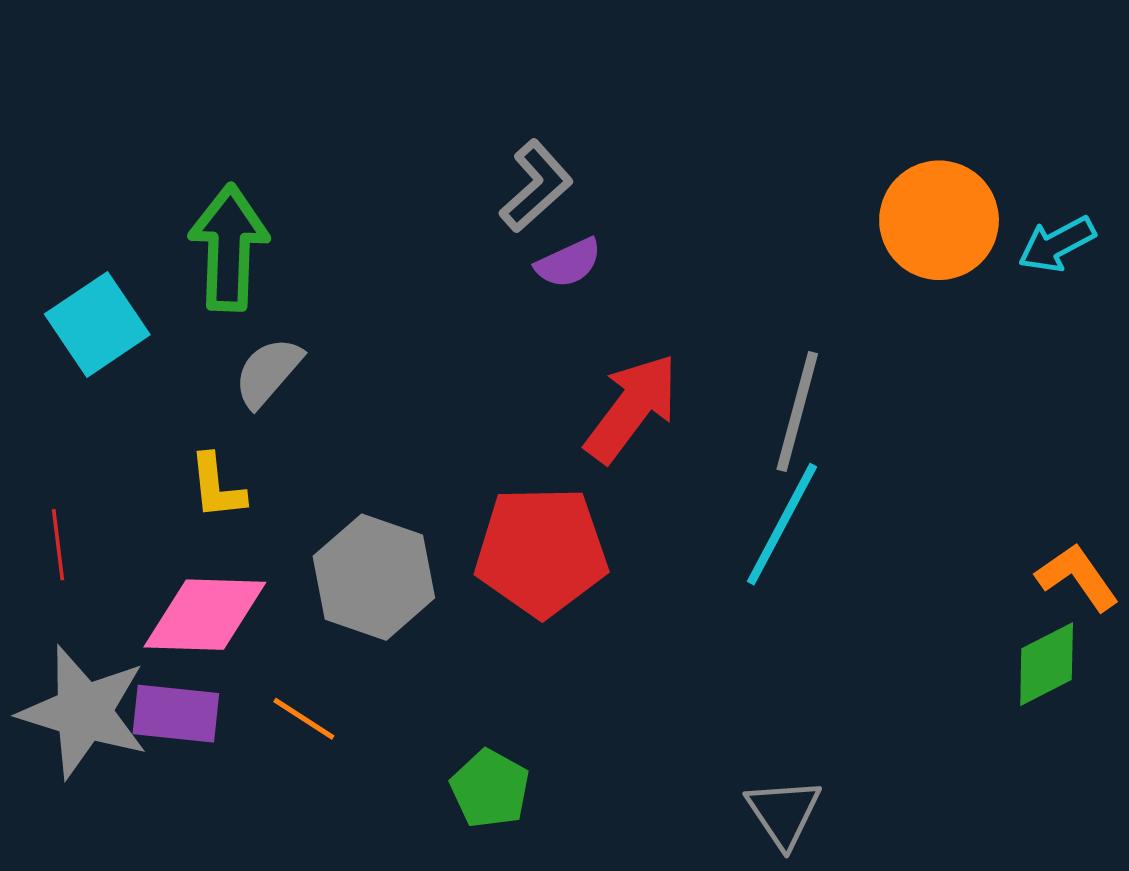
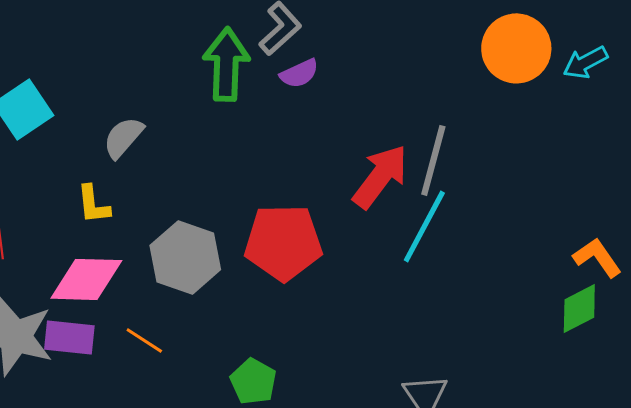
green arrow: (229, 248) -> (226, 64), moved
red arrow: (632, 408) -> (380, 176), moved

